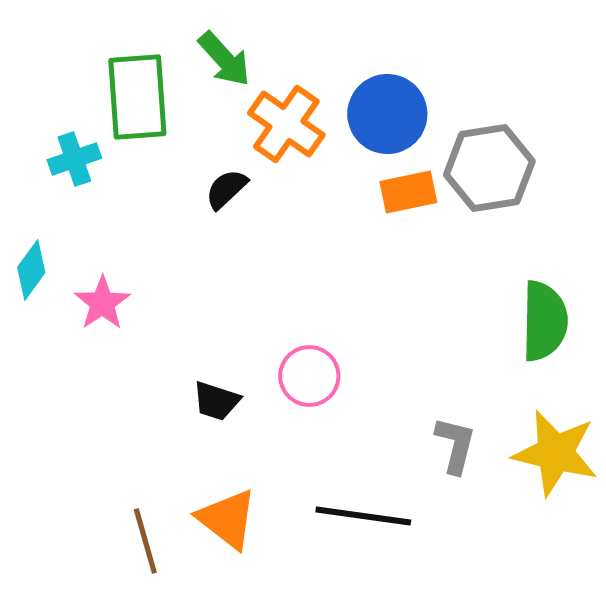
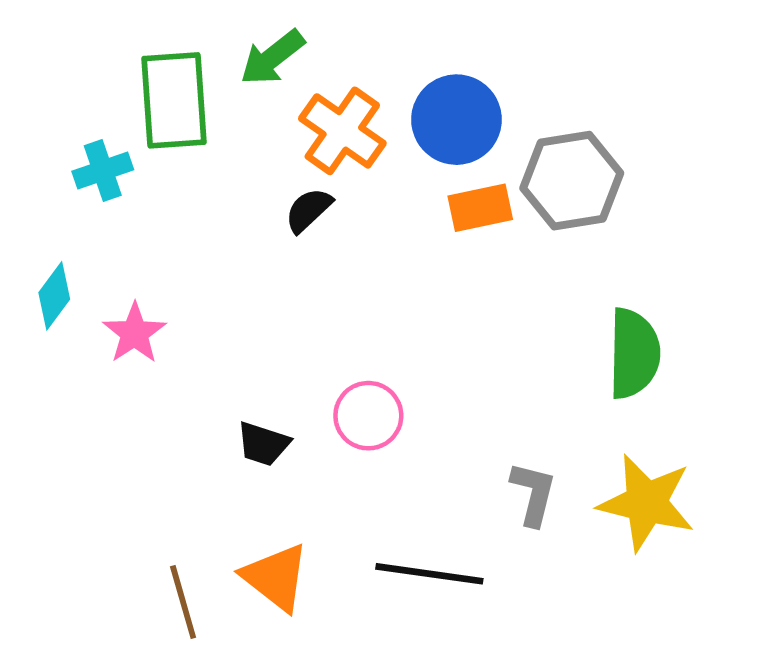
green arrow: (224, 59) -> (272, 57), turned 94
black semicircle: (226, 189) -> (308, 210), moved

